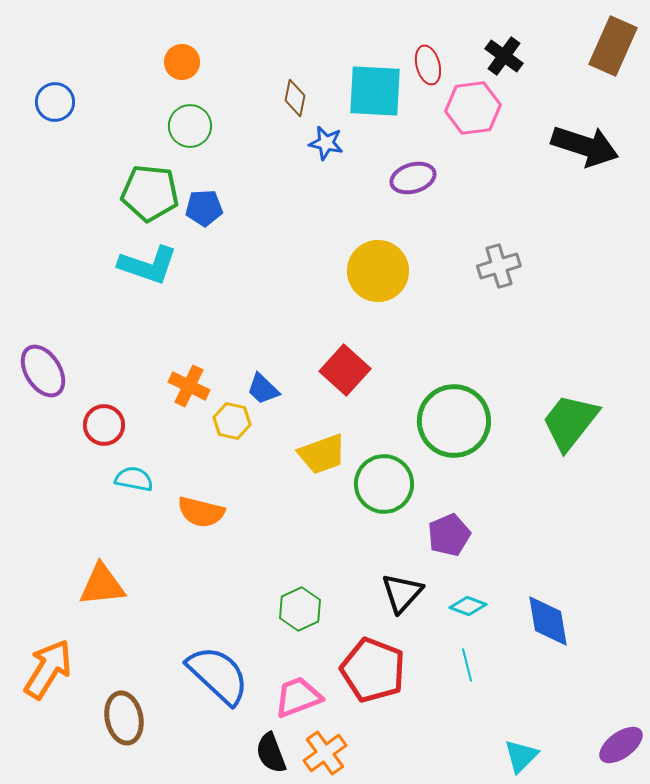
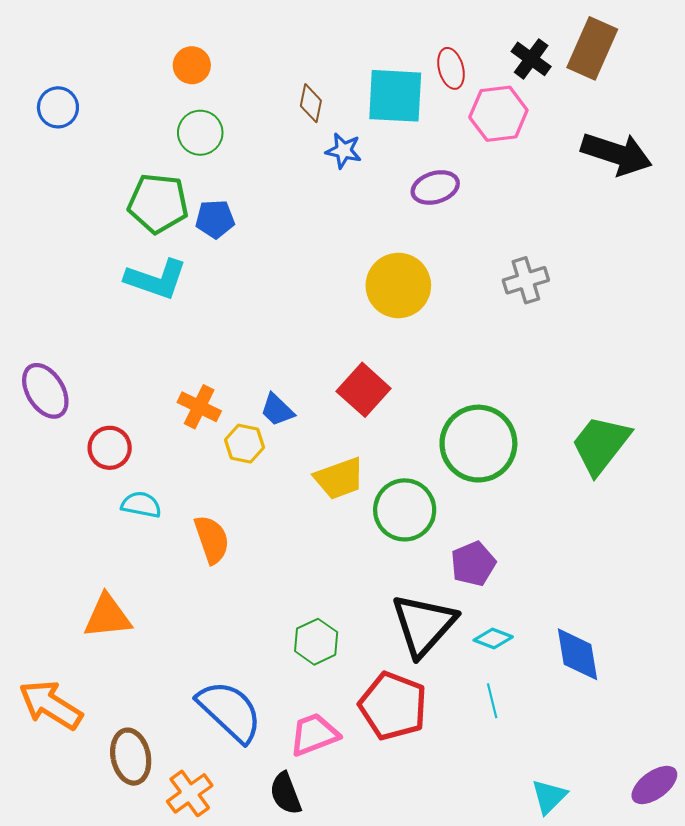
brown rectangle: (613, 46) -> (592, 48), moved
orange semicircle: (201, 512) -> (212, 539), turned -123
black triangle: (402, 593) -> (424, 625), size x1.5
orange arrow: (48, 669) -> (51, 705), turned -90
orange cross: (325, 753) -> (190, 793), moved

